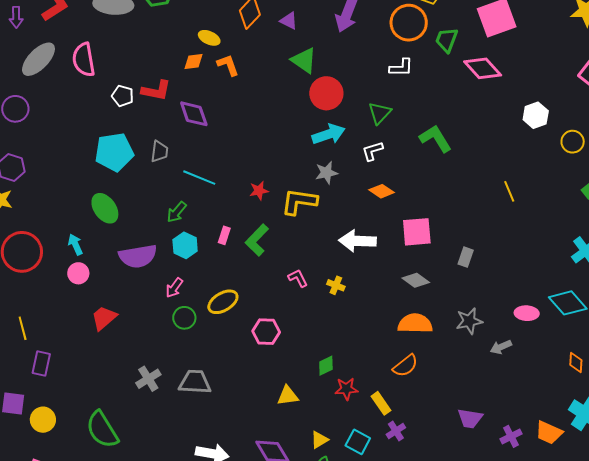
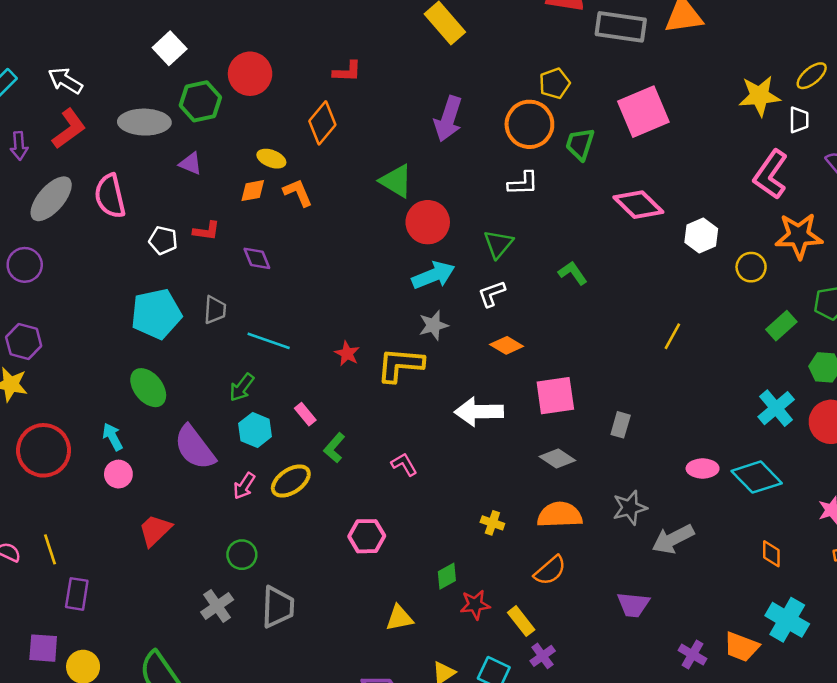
purple triangle: (289, 21) -> (190, 164), moved
pink diamond: (483, 68) -> (638, 205), moved
red L-shape: (156, 90) -> (206, 231), size x0.7
purple diamond: (194, 114) -> (257, 258), size x0.7
green L-shape: (436, 138) -> (573, 273), size x0.7
red star: (259, 191) -> (347, 354), turned -30
yellow line: (509, 191) -> (672, 336), turned 55
pink rectangle: (224, 235) -> (305, 414), turned -54
green L-shape: (257, 240) -> (334, 448), moved, size x0.7
purple semicircle: (138, 256) -> (195, 447), turned 66
yellow cross: (336, 285) -> (492, 523), moved
yellow ellipse: (223, 302) -> (291, 481), moved
pink ellipse: (527, 313) -> (703, 468), moved
green circle: (184, 318) -> (242, 555), moved
gray arrow: (501, 347) -> (673, 539), size x1.5
gray trapezoid: (195, 382) -> (278, 607), turned 92
purple trapezoid: (470, 418) -> (633, 605), moved
purple cross: (511, 436) -> (693, 655), turned -30

